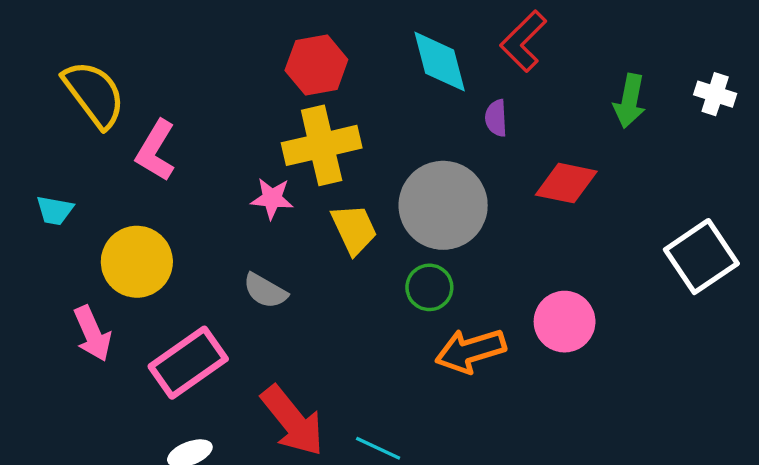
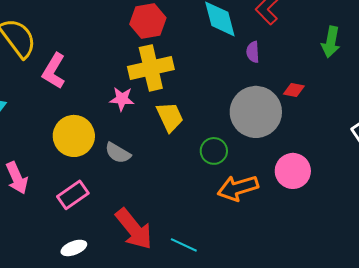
red diamond: (566, 183) -> (294, 90), size x0.6
gray circle: (443, 205) -> (256, 112), moved
yellow circle: (137, 262) -> (74, 136), moved
pink rectangle: (188, 363) -> (73, 195), size x0.7

